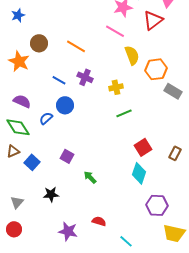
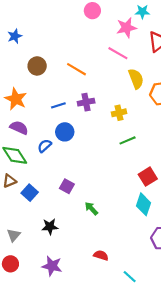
orange star: (19, 61) -> (16, 99), moved
purple cross: (85, 77) -> (86, 102), turned -35
blue line: (59, 80) -> (58, 105), turned -48
purple star: (68, 231) -> (52, 266), moved

